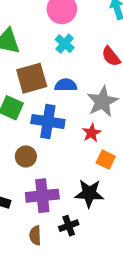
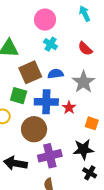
red star: (92, 133) -> (69, 108), moved
brown circle: (26, 156) -> (34, 129), size x1.6
black cross: (69, 226) -> (90, 173), moved, turned -32

